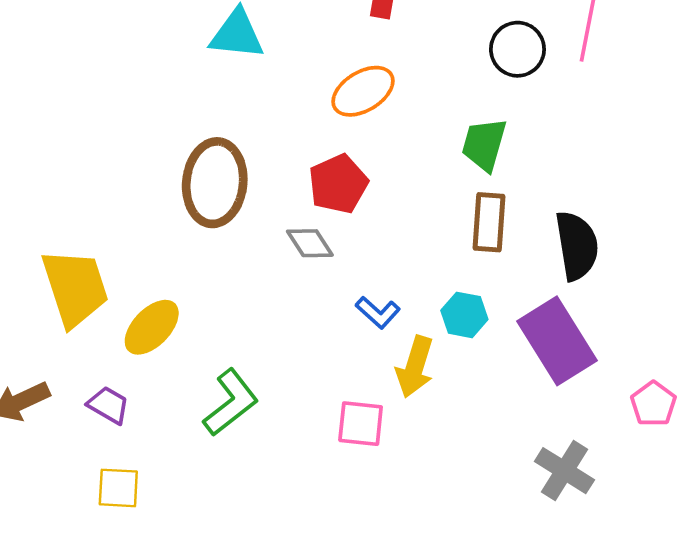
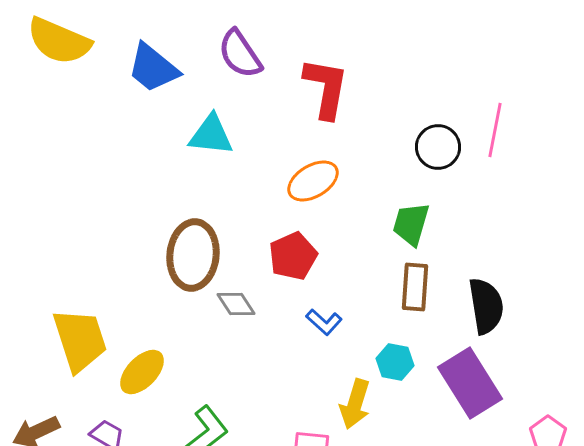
gray diamond: (310, 243) -> (236, 304), moved
blue L-shape: (378, 312) -> (324, 322), moved

